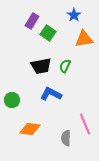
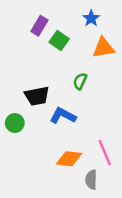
black trapezoid: (41, 66) -> (37, 96), moved
orange diamond: (30, 129) -> (69, 159), moved
gray semicircle: (66, 138) -> (91, 180), moved

